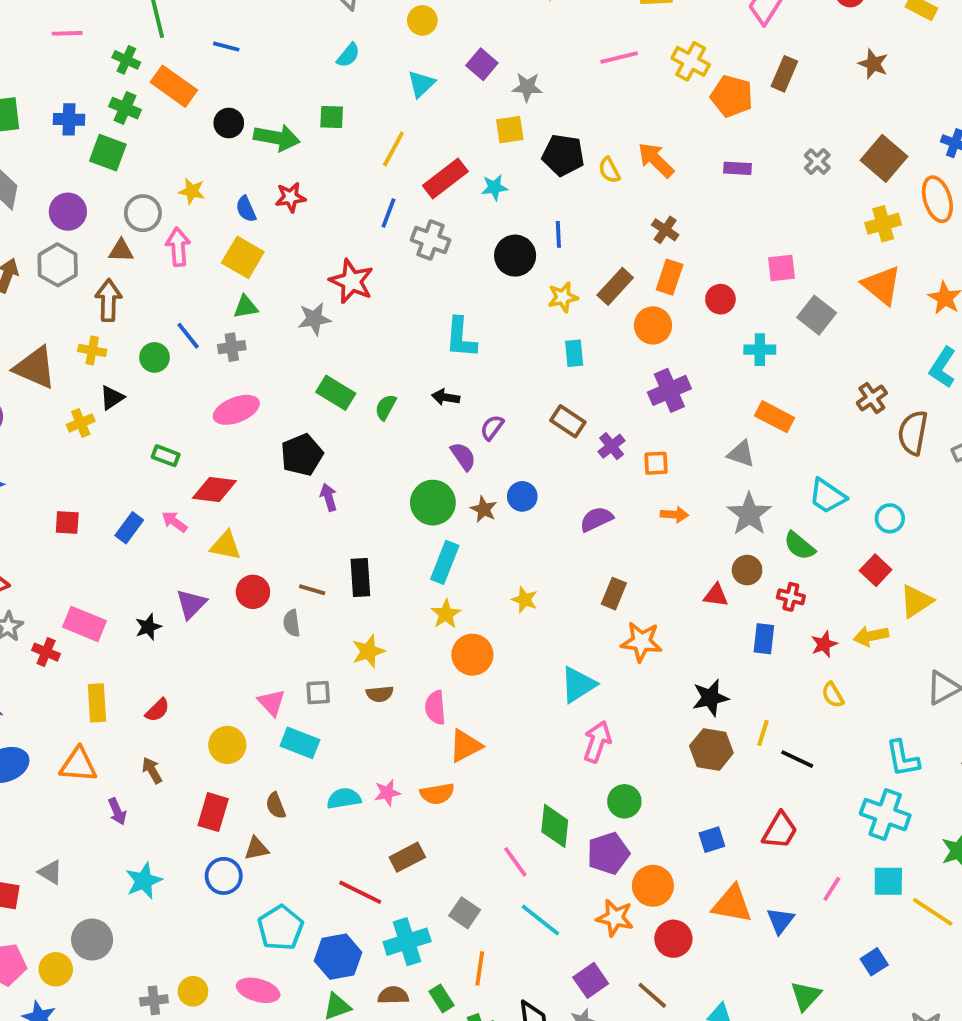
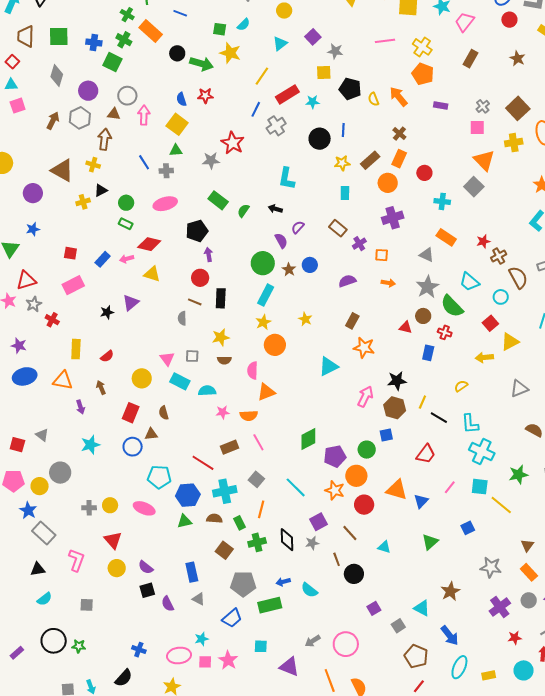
orange pentagon: (732, 96) -> (423, 74), moved
green square: (332, 117) -> (220, 29), moved
yellow star: (192, 191) -> (230, 53), moved, size x1.5
gray cross: (430, 240) -> (276, 126), turned 30
pink square: (782, 268) -> (477, 128), moved
orange triangle: (882, 285) -> (484, 160), moved
green circle: (154, 357) -> (126, 203), moved
brown cross: (872, 398) -> (499, 256), moved
brown semicircle: (913, 433) -> (518, 277), moved, turned 135
pink arrow: (174, 522) -> (127, 259), turned -56
green semicircle: (799, 546) -> (452, 306), size x1.4
red circle: (253, 592) -> (200, 278), moved
pink rectangle: (84, 624) -> (73, 285), moved, turned -55
red star: (824, 644) -> (483, 241), moved
yellow semicircle: (833, 695) -> (461, 386), turned 80
pink arrow: (597, 742) -> (365, 397), moved
cyan L-shape: (903, 758) -> (470, 424), moved
cyan semicircle: (344, 798) -> (207, 391), moved
green circle: (624, 801) -> (367, 450), moved
green diamond: (555, 826) -> (308, 439), turned 50
blue square: (712, 840) -> (386, 435), moved
pink line: (515, 862) -> (258, 442), moved
cyan pentagon: (280, 928) -> (159, 477), turned 30

